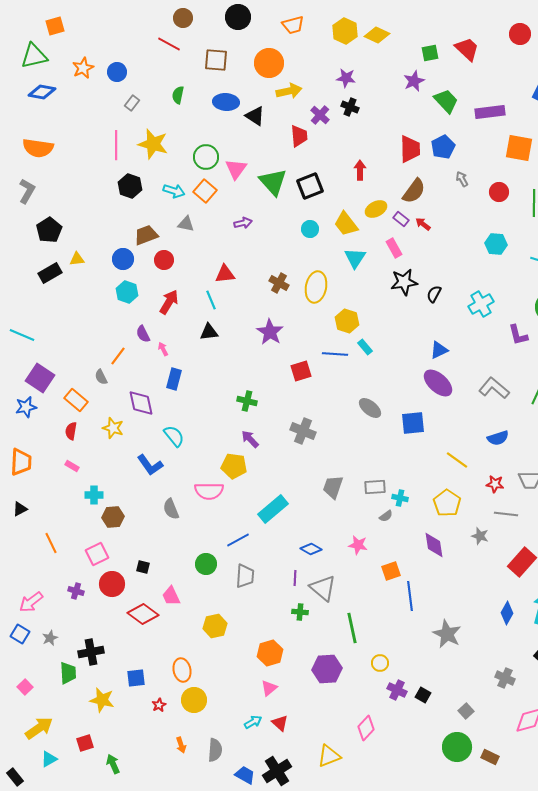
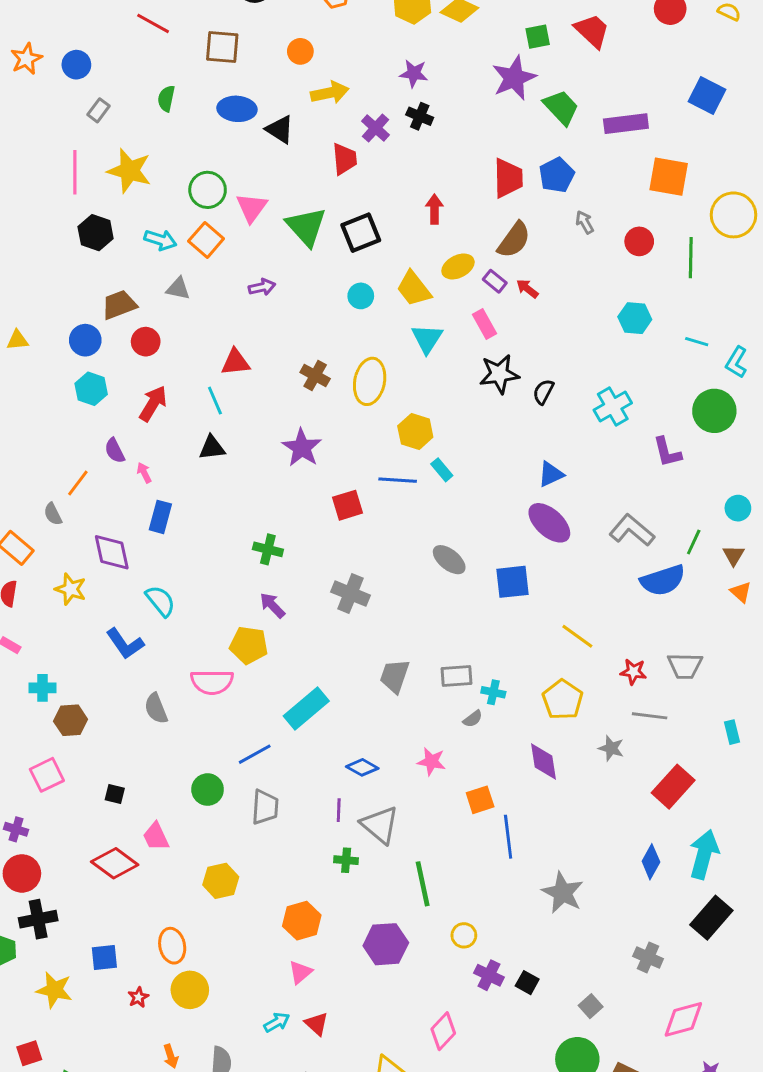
orange circle: (269, 63) -> (300, 51), size x0.6
purple star: (414, 81) -> (514, 78), size x1.4
blue semicircle: (498, 438) -> (663, 580), moved, size x1.4
red circle: (112, 584) -> (22, 873), moved

